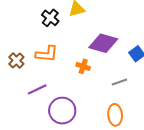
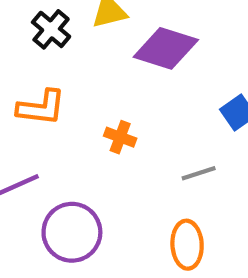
purple diamond: (103, 43) -> (166, 48), moved

